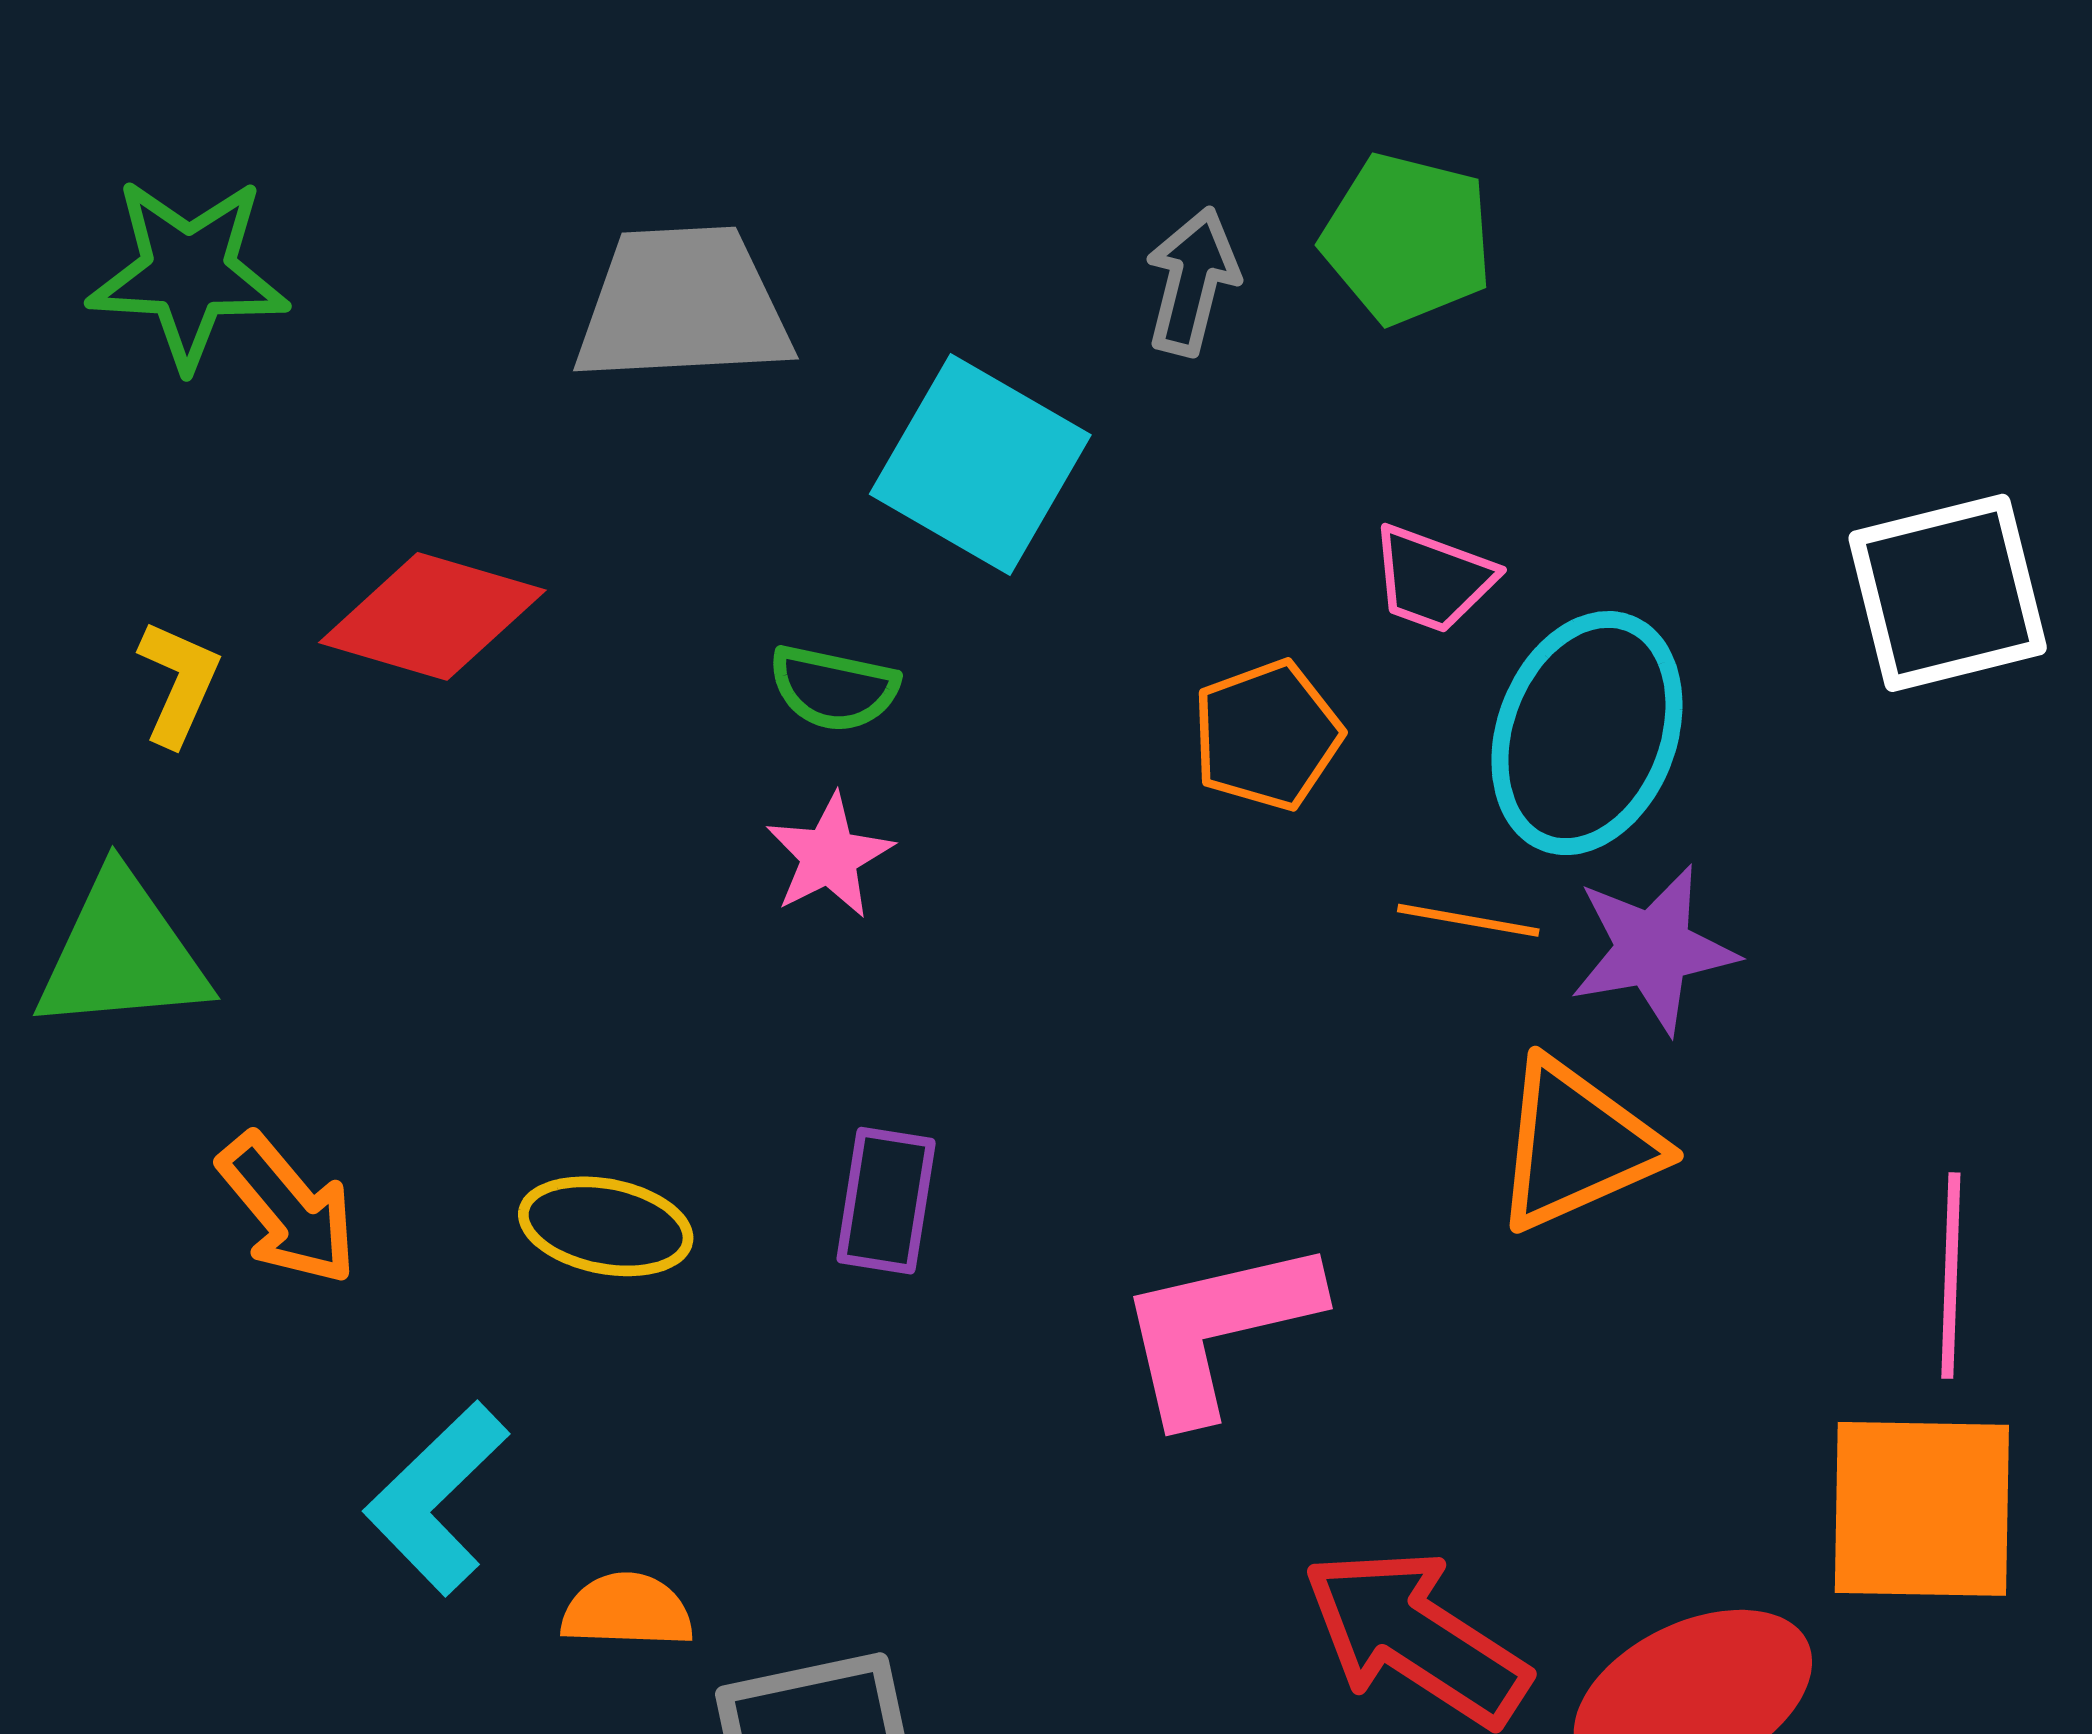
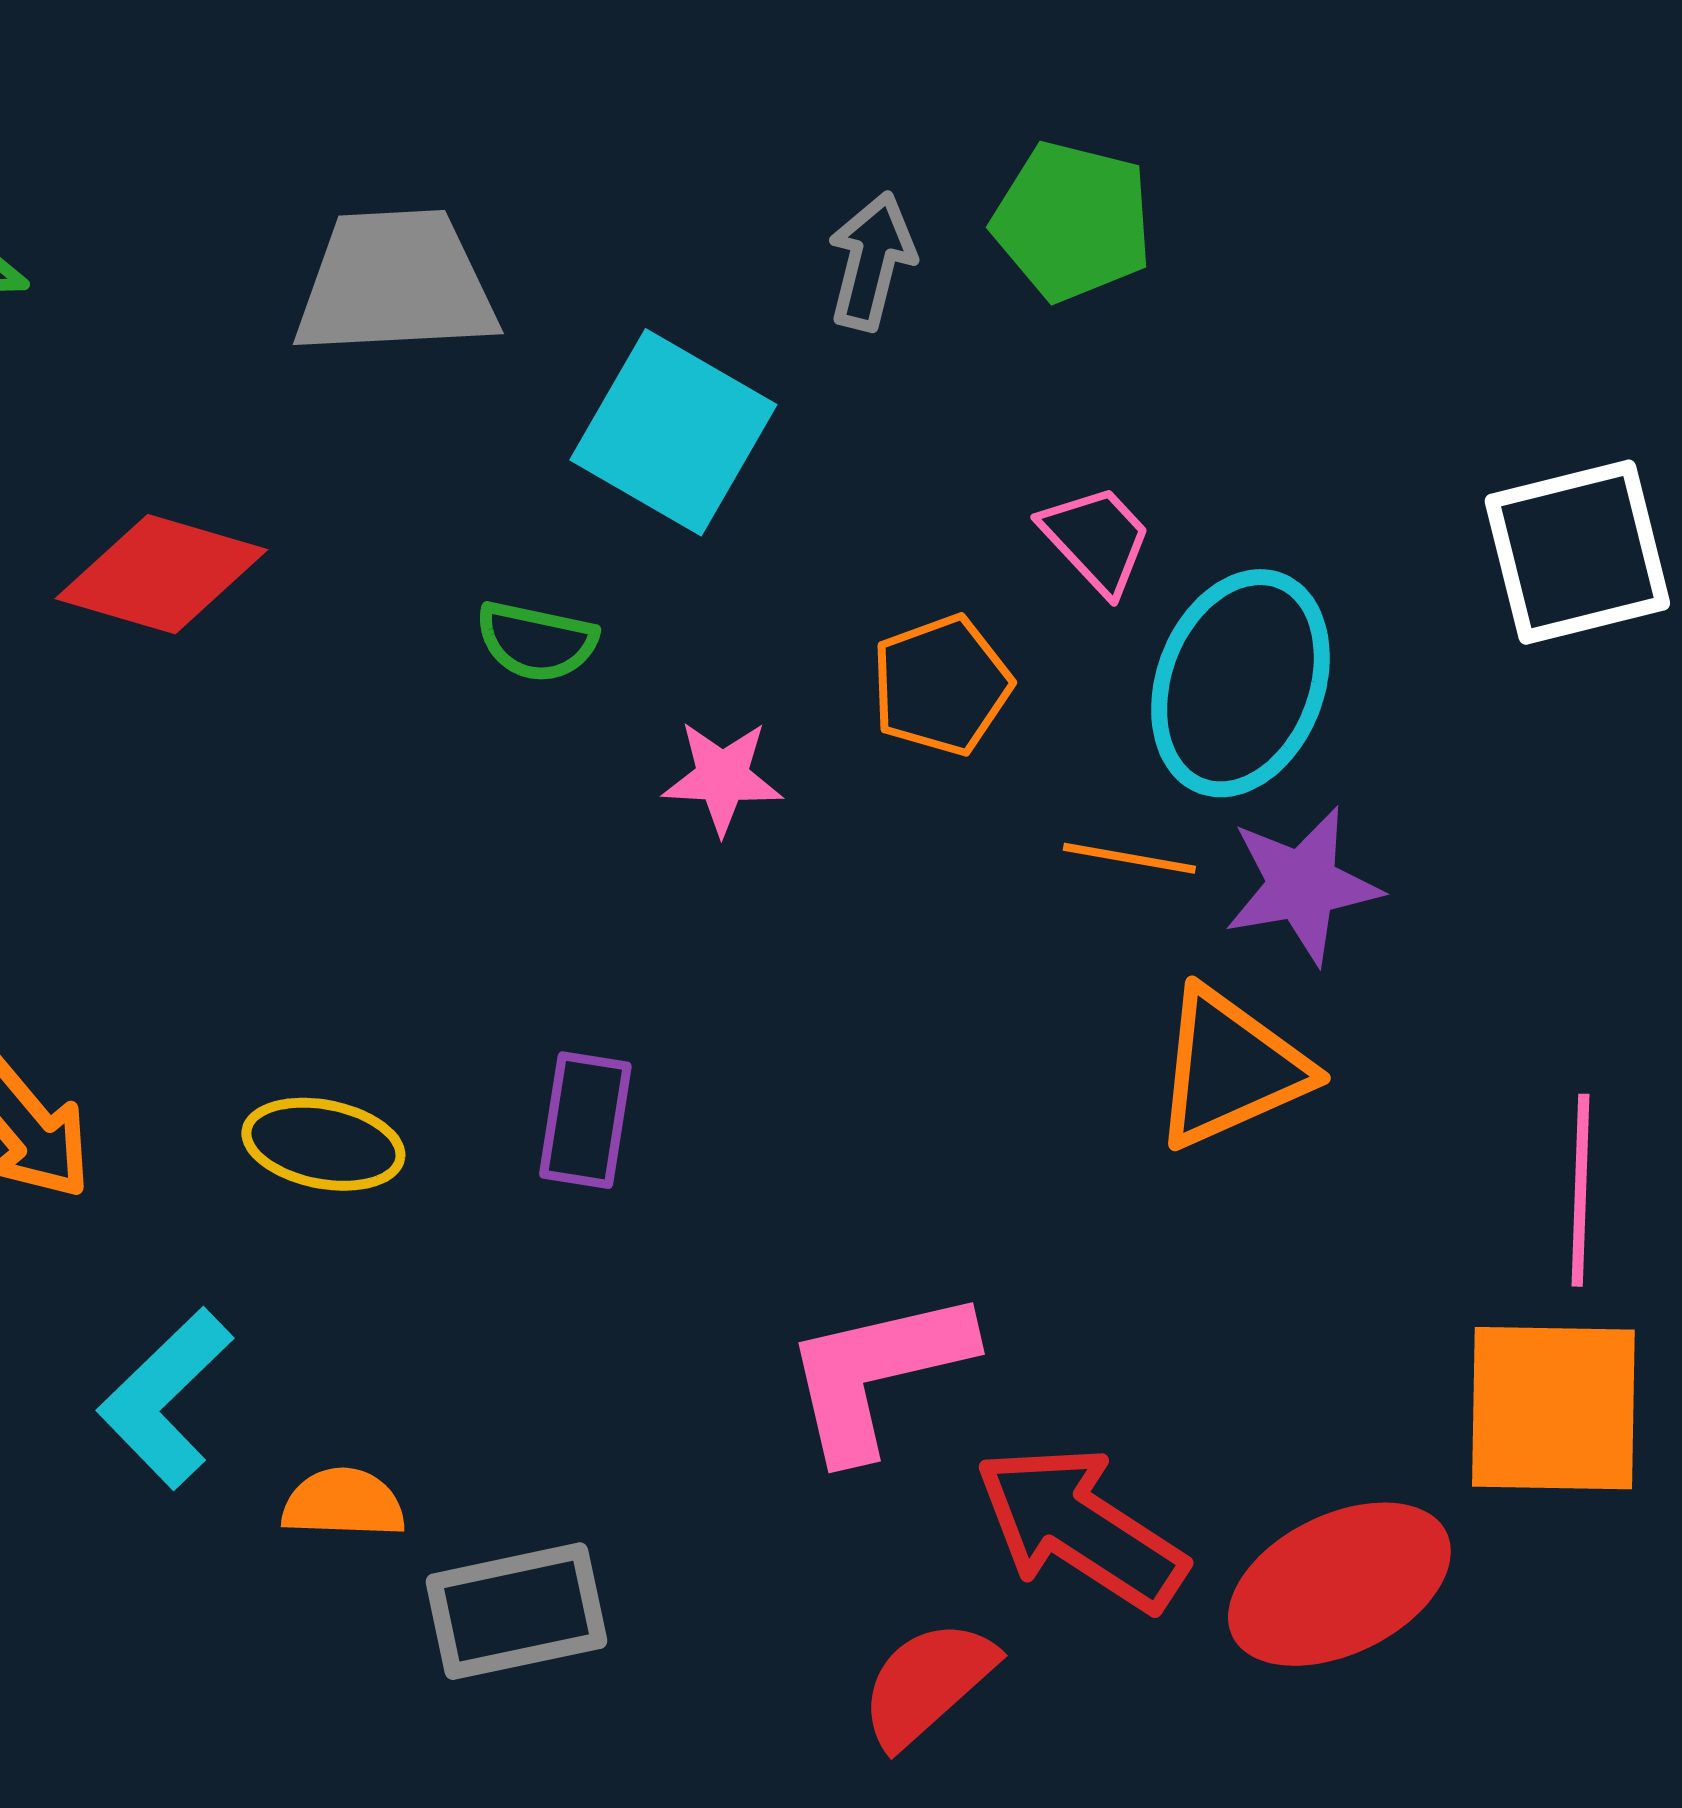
pink trapezoid: (1433, 579) -> (1096, 539), turned -153
pink star: (829, 856) -> (722, 777), moved, turned 30
pink L-shape: (1218, 1329) -> (877, 1373), moved

